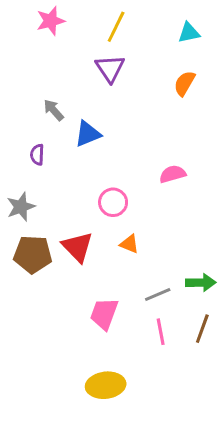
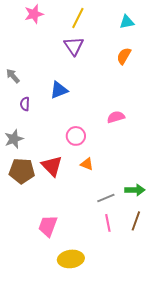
gray arrow: (54, 110) -> (13, 76), moved
pink trapezoid: (104, 314) -> (48, 226), moved

